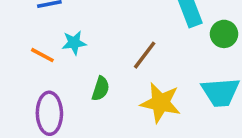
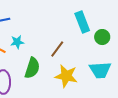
green semicircle: (101, 89) -> (32, 68), size x1.5

